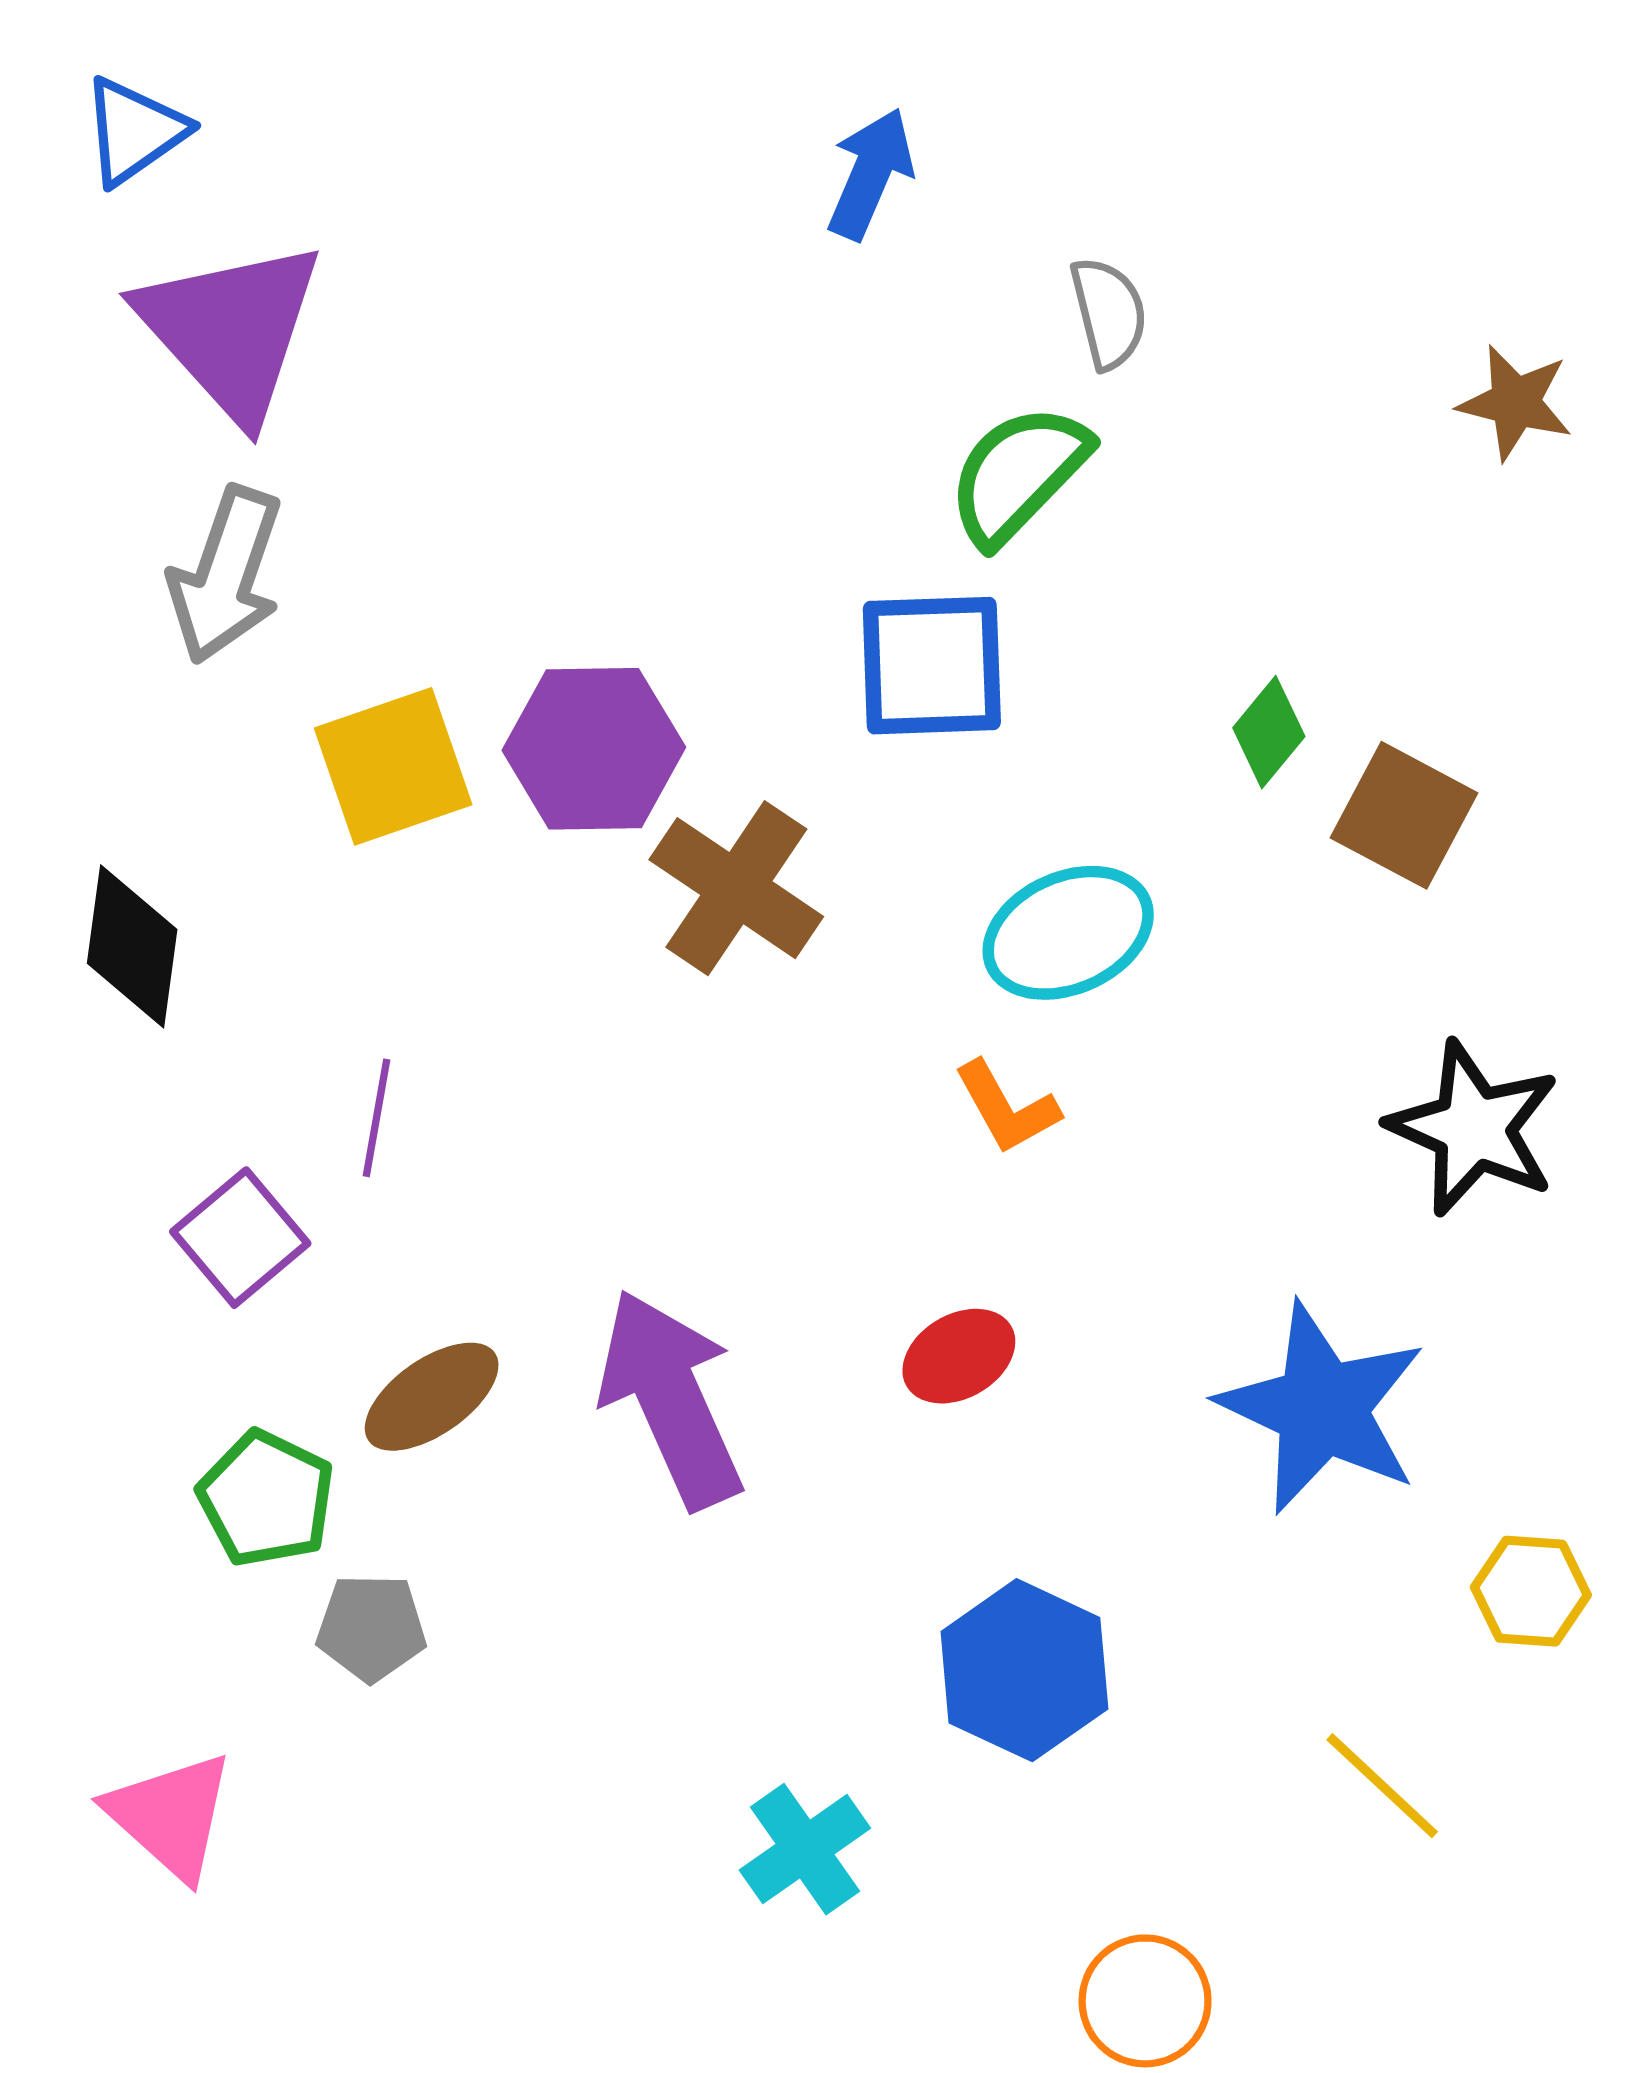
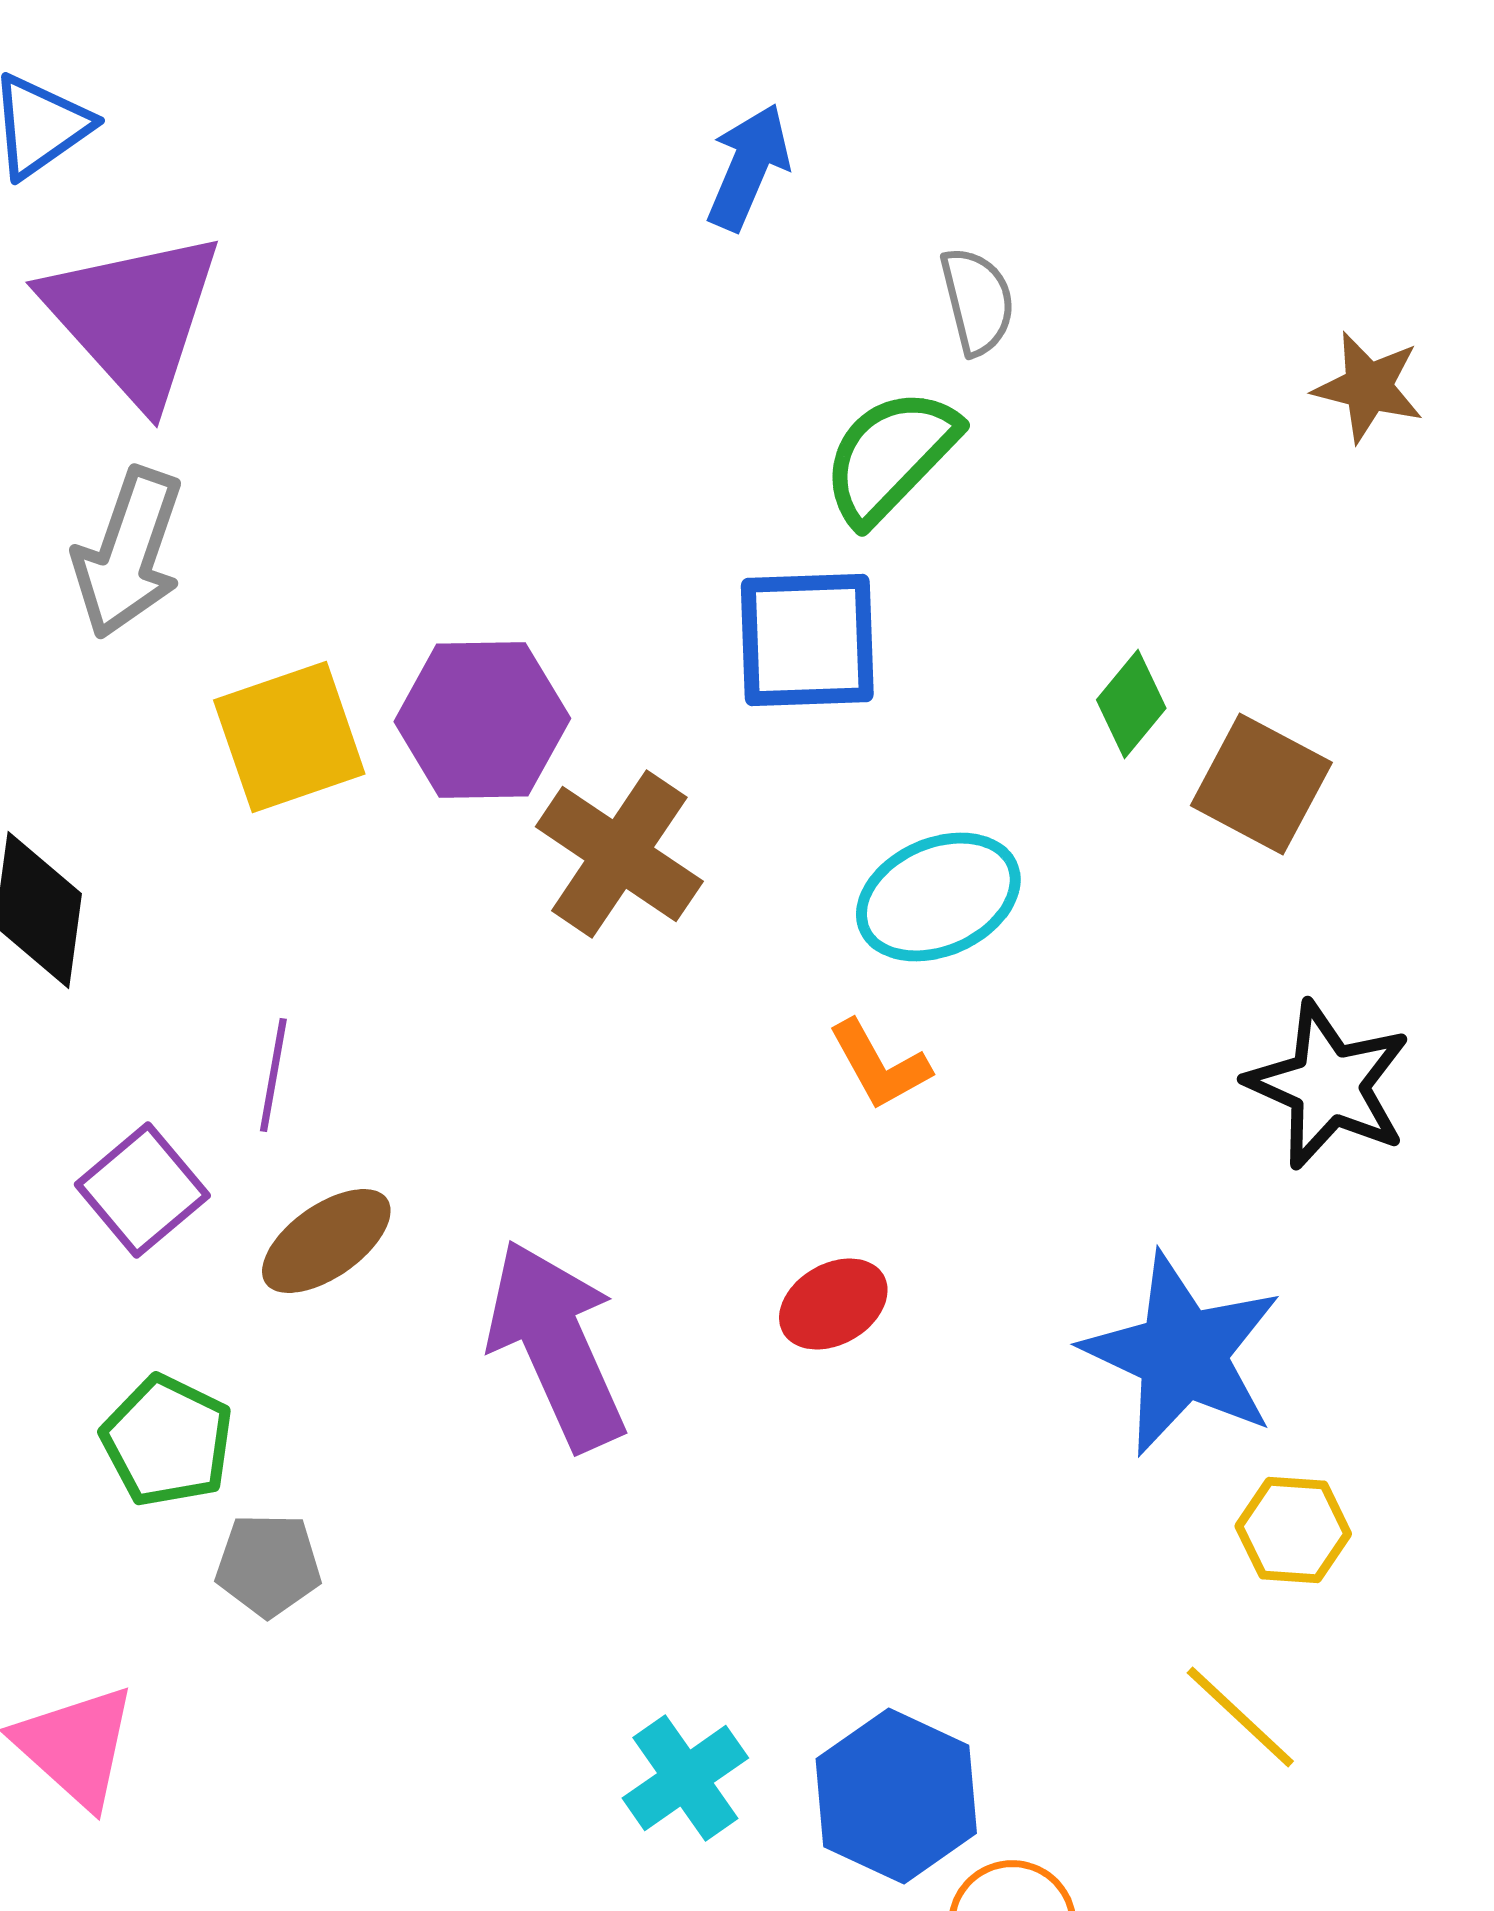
brown ellipse: (432, 1397) -> (326, 1241), moved
yellow hexagon: (1531, 1591) -> (1293, 1530), moved
blue hexagon: (1024, 1670) -> (896, 1796), moved

